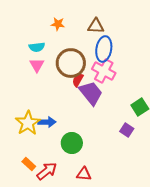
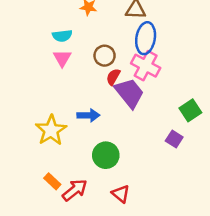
brown circle: (71, 63) -> (105, 56), size x0.6
blue arrow: (47, 122) -> (88, 115), moved
red triangle: (84, 174) -> (121, 194), turned 35

